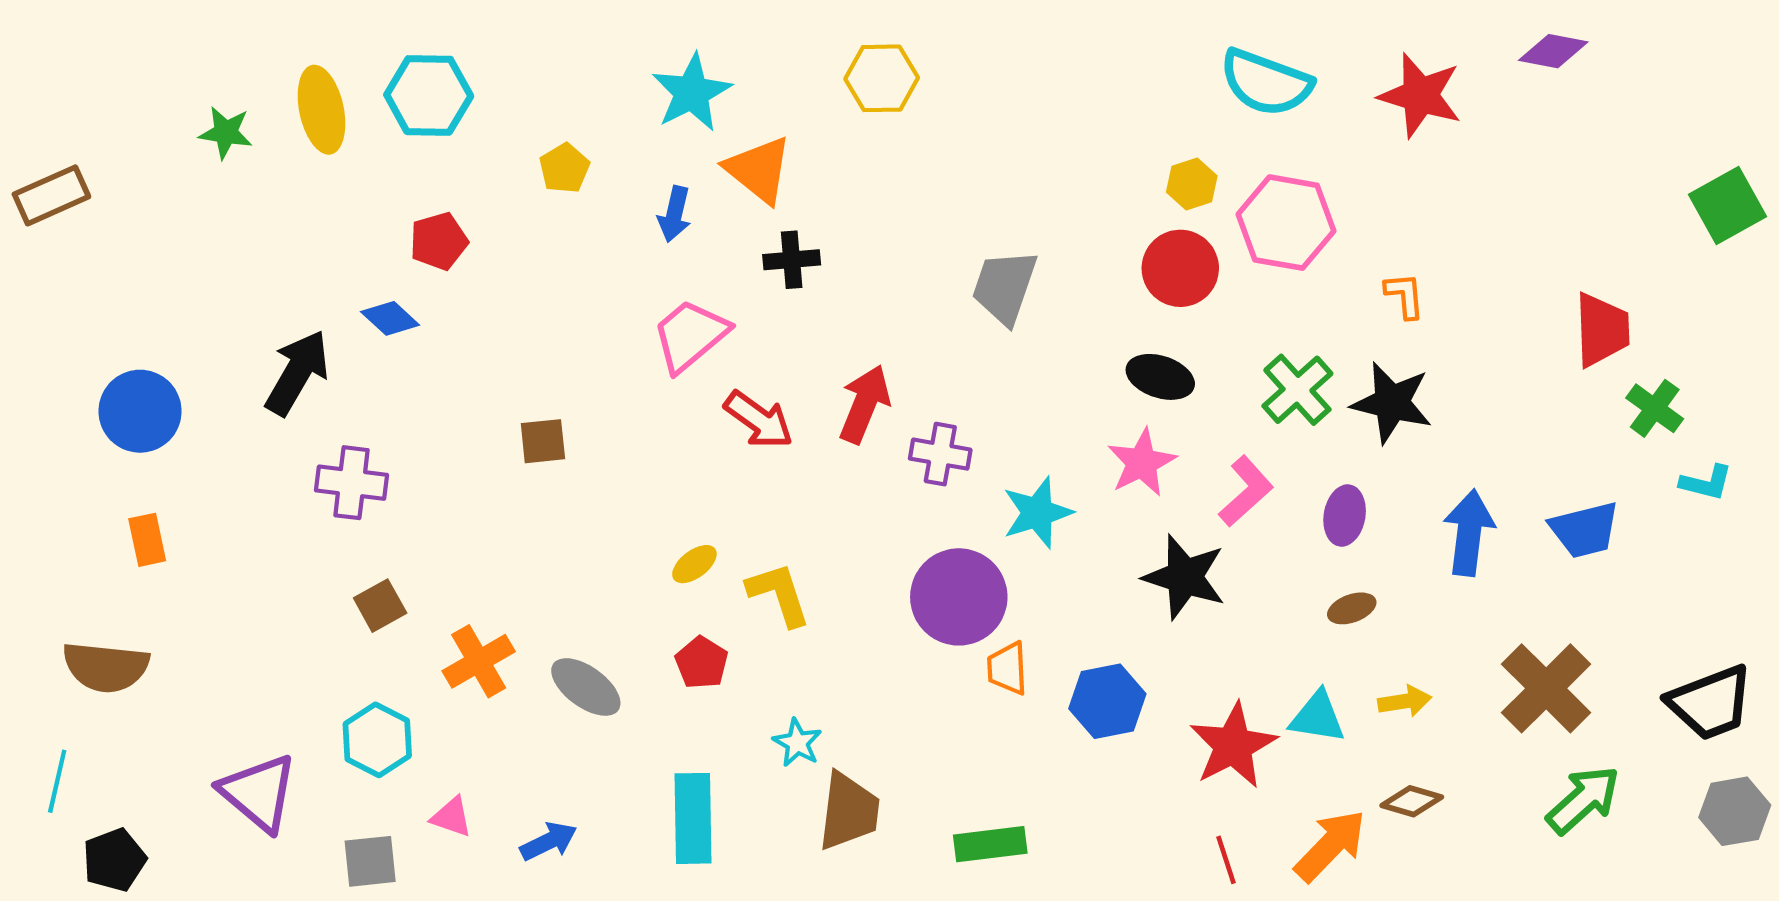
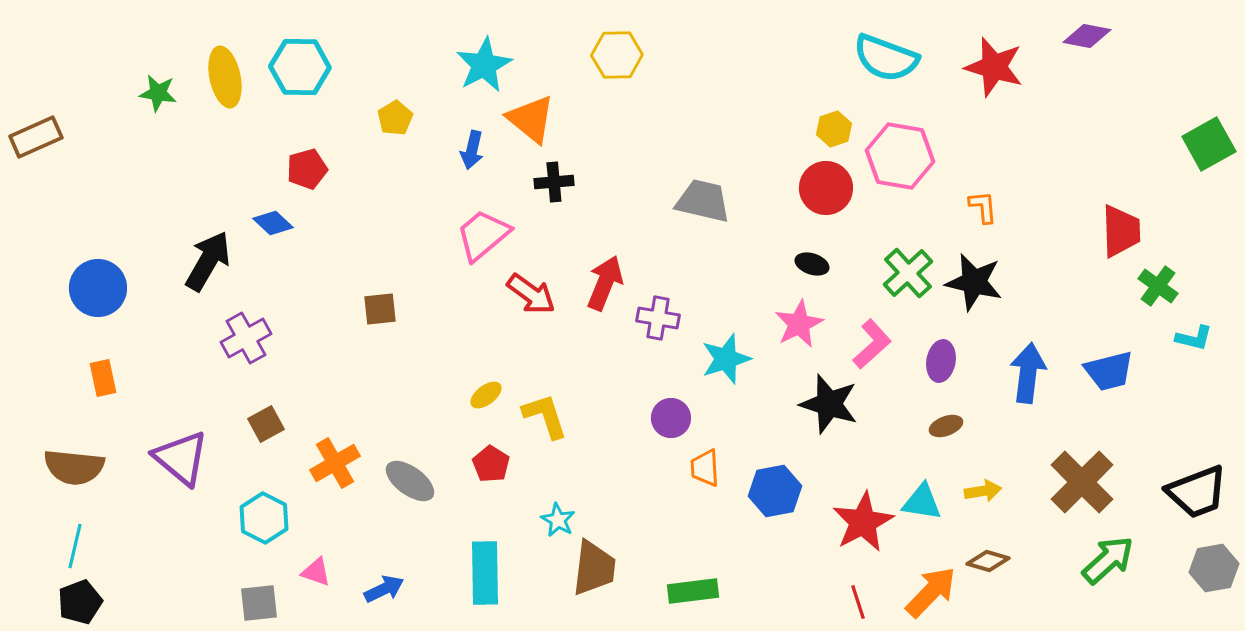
gray trapezoid: (1005, 287) -> (703, 201), turned 84
black ellipse: (1160, 377) -> (812, 264), size x0.7
purple cross: (352, 483) -> (246, 338), turned -36
purple circle: (959, 597) -> (671, 418), size x0.6
cyan line: (57, 781) -> (75, 546), moved
purple triangle: (259, 793) -> (181, 458), moved

